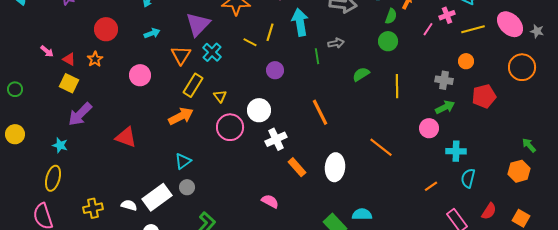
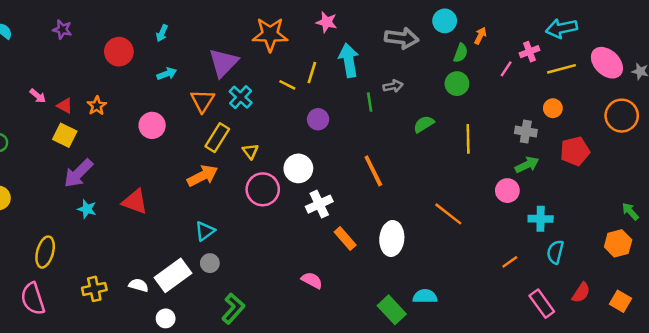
red circle: (106, 29) -> (119, 52), moved
cyan star: (60, 145) -> (87, 209), moved

